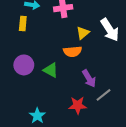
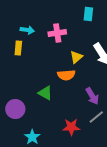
purple circle: (24, 65) -> (15, 109), moved
purple arrow: (89, 78) -> (92, 96), moved

